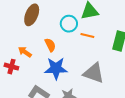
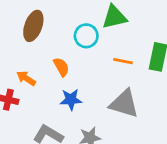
orange line: (87, 36) -> (123, 61), moved
blue star: (56, 68) -> (71, 100), size x0.7

